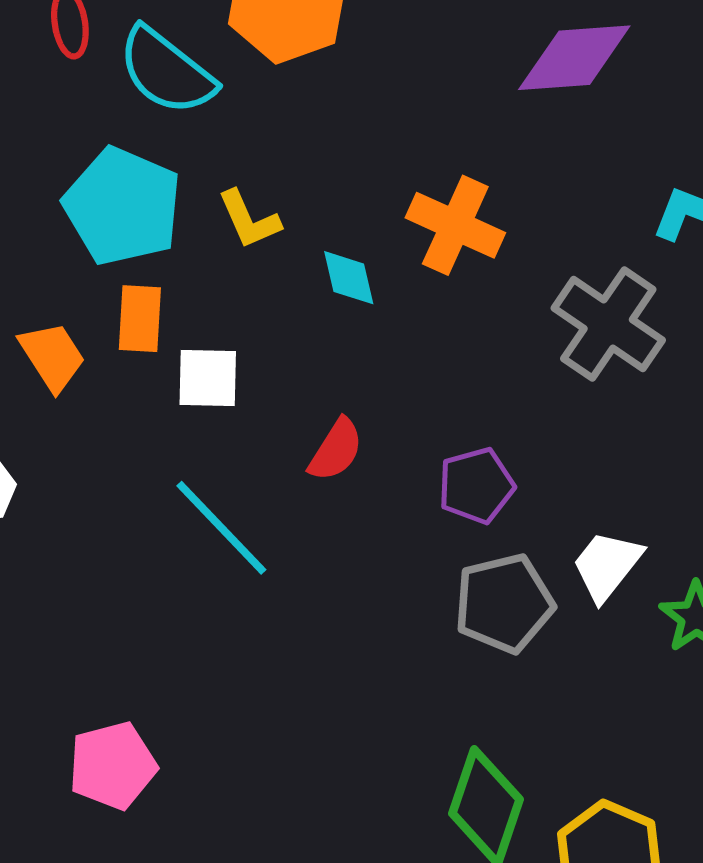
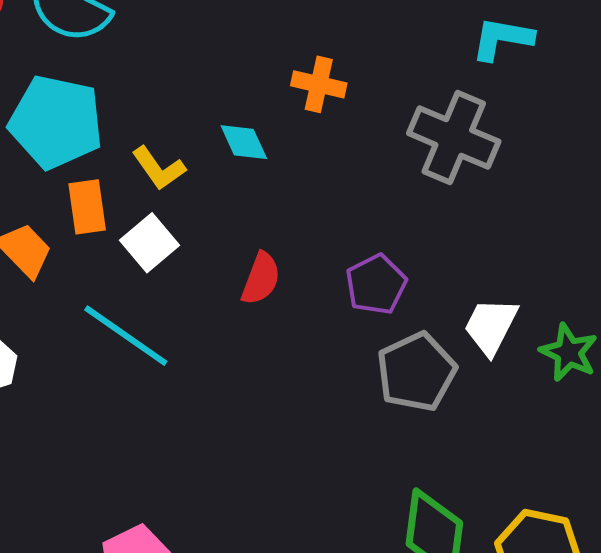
yellow L-shape: (249, 219) -> (159, 168), moved
orange cross: (455, 225) -> (319, 84), size x0.7
white square: (208, 378) -> (149, 243), turned -30
cyan line: (221, 528) -> (126, 336), moved

